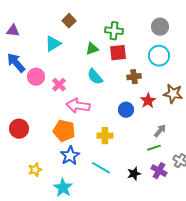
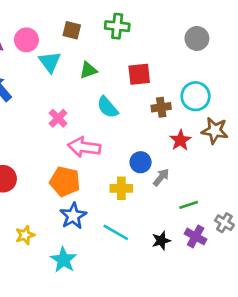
brown square: (69, 21) -> (72, 30), turned -32
green cross: (114, 31) -> (117, 26), moved
cyan triangle: (53, 44) -> (50, 62), turned -36
green triangle: (92, 49) -> (88, 70), moved
cyan circle: (159, 56) -> (196, 96), moved
pink circle: (36, 77) -> (26, 40), moved
blue circle: (126, 110) -> (141, 162), moved
gray arrow: (160, 131) -> (161, 177), moved

